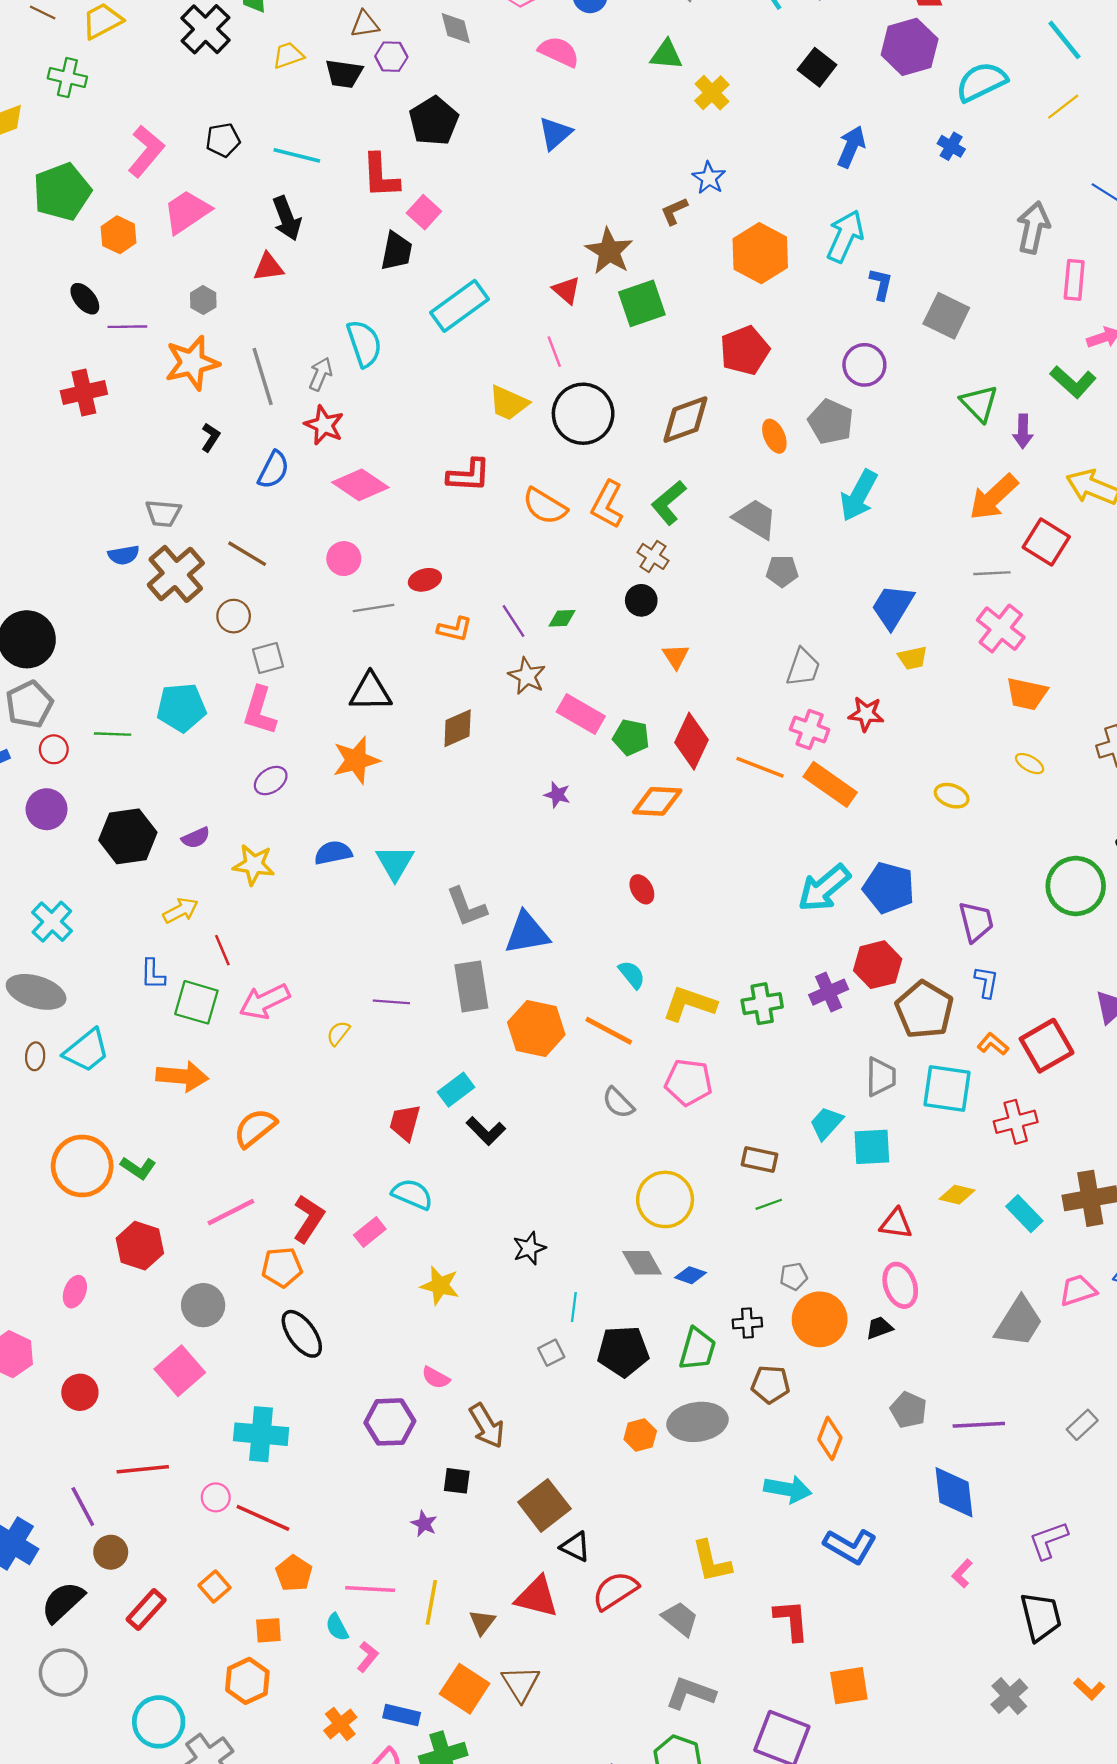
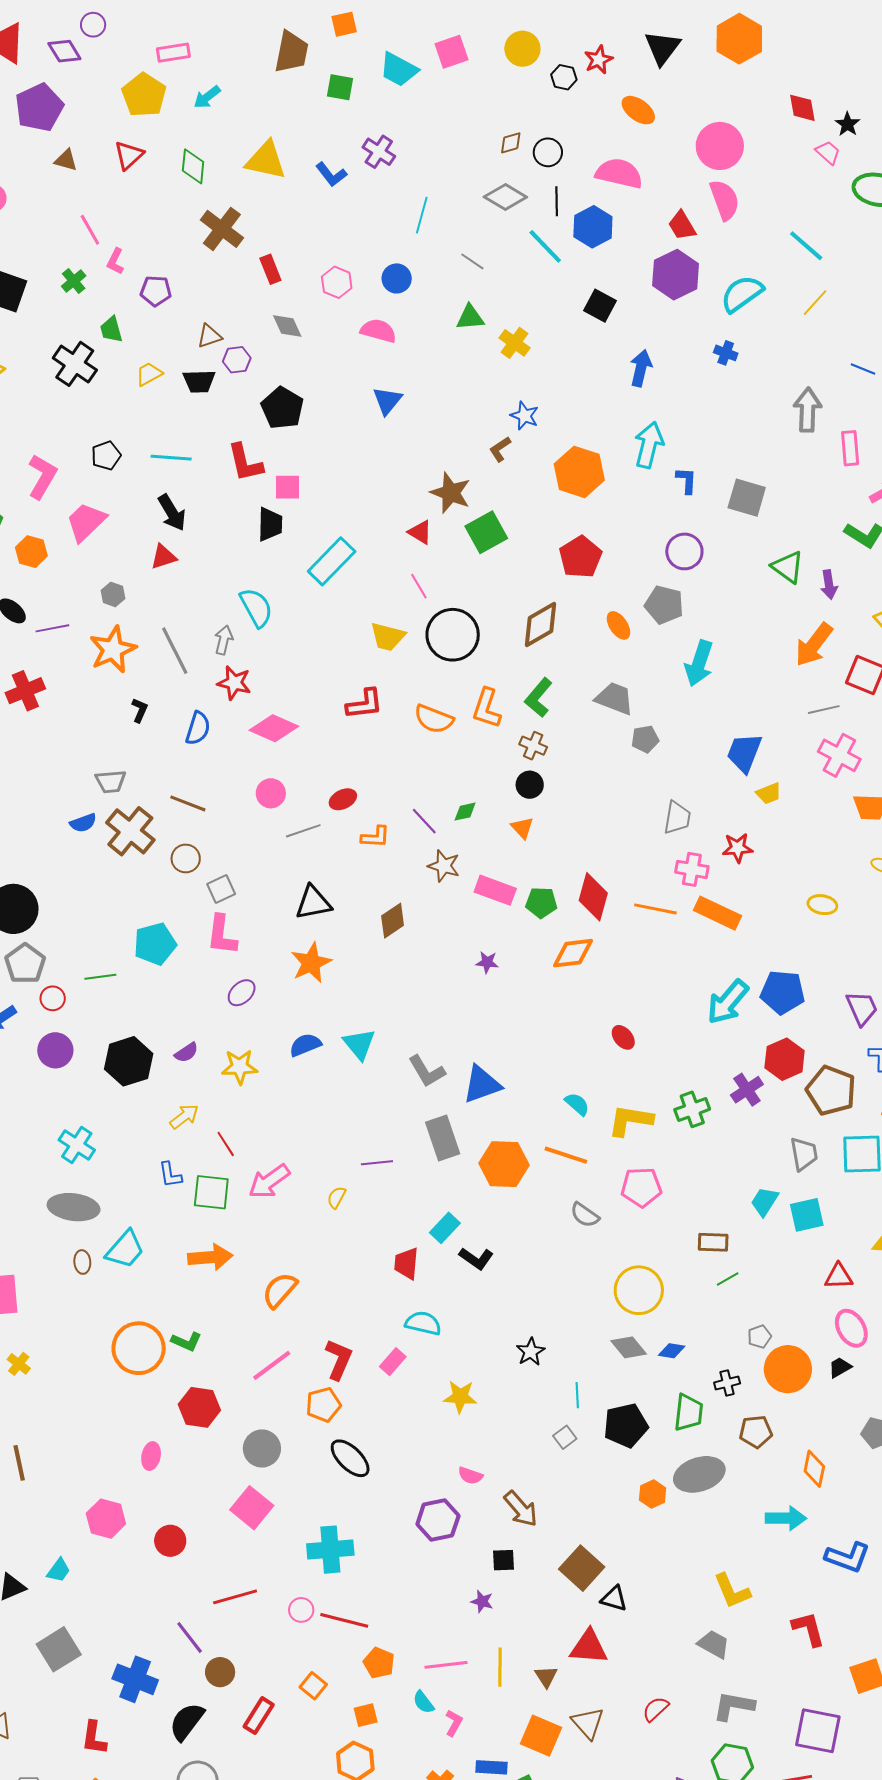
pink square: (424, 212) -> (288, 487), turned -32
orange triangle: (676, 656) -> (522, 828), moved
red ellipse: (642, 889) -> (623, 1037), moved
red semicircle: (615, 1591) -> (656, 1709), moved, size x0.7

